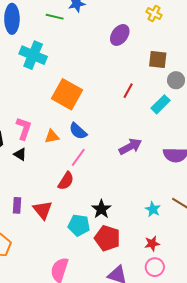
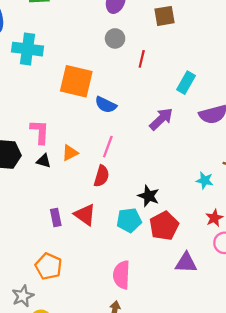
gray circle: (176, 80) -> (115, 38), moved
cyan rectangle: (160, 104) -> (186, 83), moved
blue semicircle: (78, 131) -> (106, 105), moved
orange triangle: (52, 137) -> (70, 153), moved
red pentagon: (107, 238) -> (164, 226), turned -30

